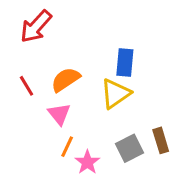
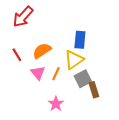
brown rectangle: (161, 140) -> (94, 90), moved
orange line: (67, 147) -> (56, 74), moved
gray square: (130, 148) -> (83, 79), moved

